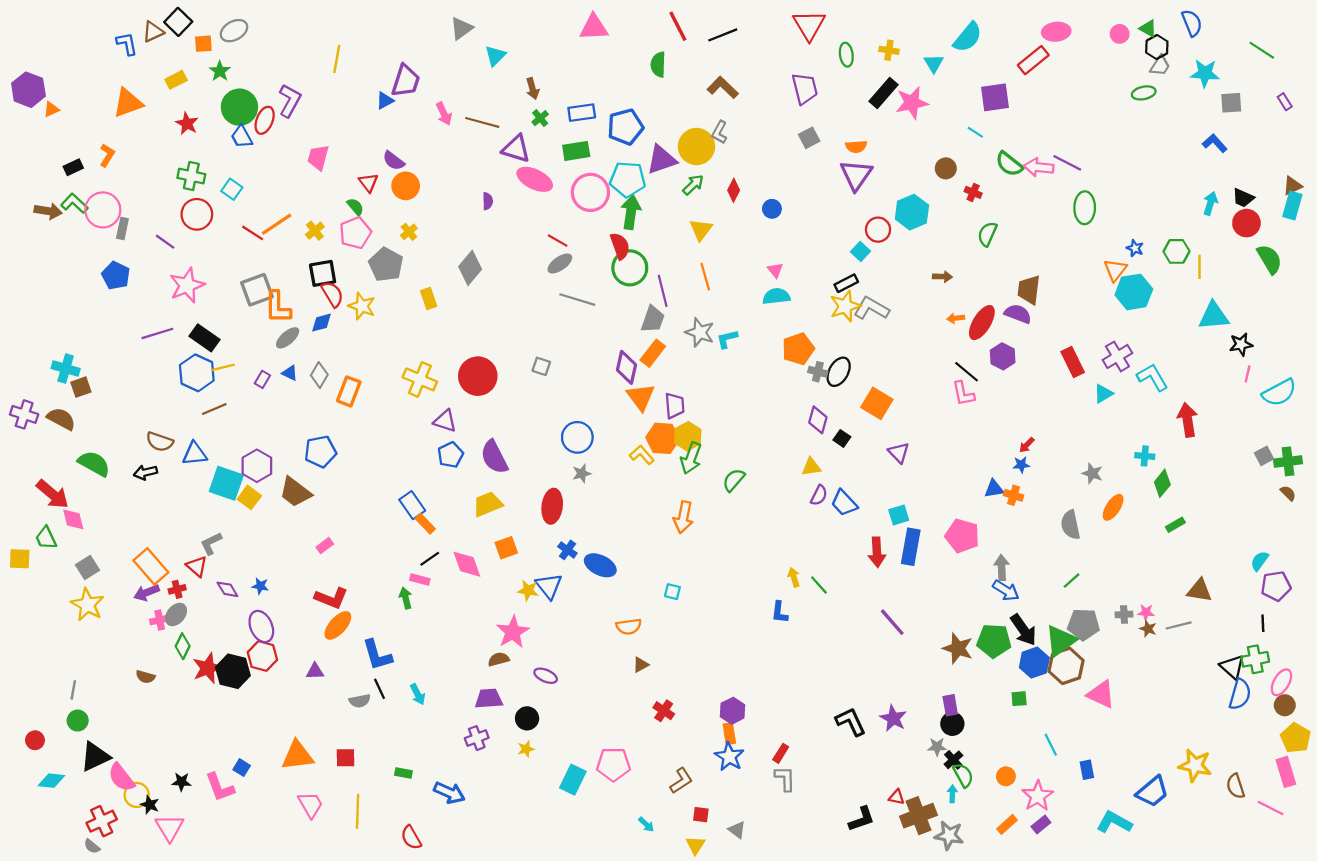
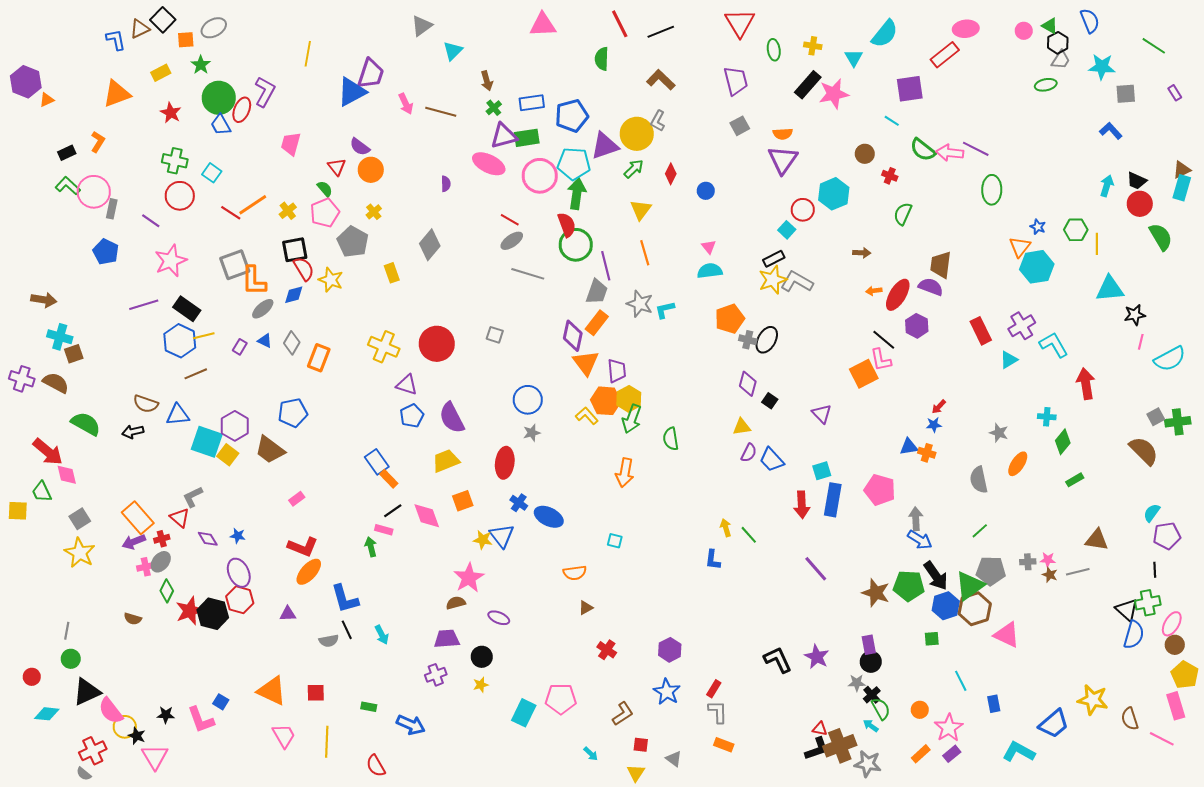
blue triangle: (385, 101) -> (352, 92), size x1.8
purple triangle: (516, 149) -> (504, 136), moved, turned -32
brown arrow: (48, 211) -> (44, 300), moved
orange square: (877, 403) -> (864, 374), moved, turned 32
green semicircle: (734, 480) -> (671, 439), turned -50
brown semicircle: (1288, 493) -> (1144, 451), moved, size x2.0
orange rectangle: (729, 734) -> (724, 745), moved, turned -60
orange triangle: (297, 756) -> (272, 691), turned 32
cyan arrow: (952, 794) -> (871, 726), turned -56
black L-shape: (862, 819) -> (817, 749), moved

